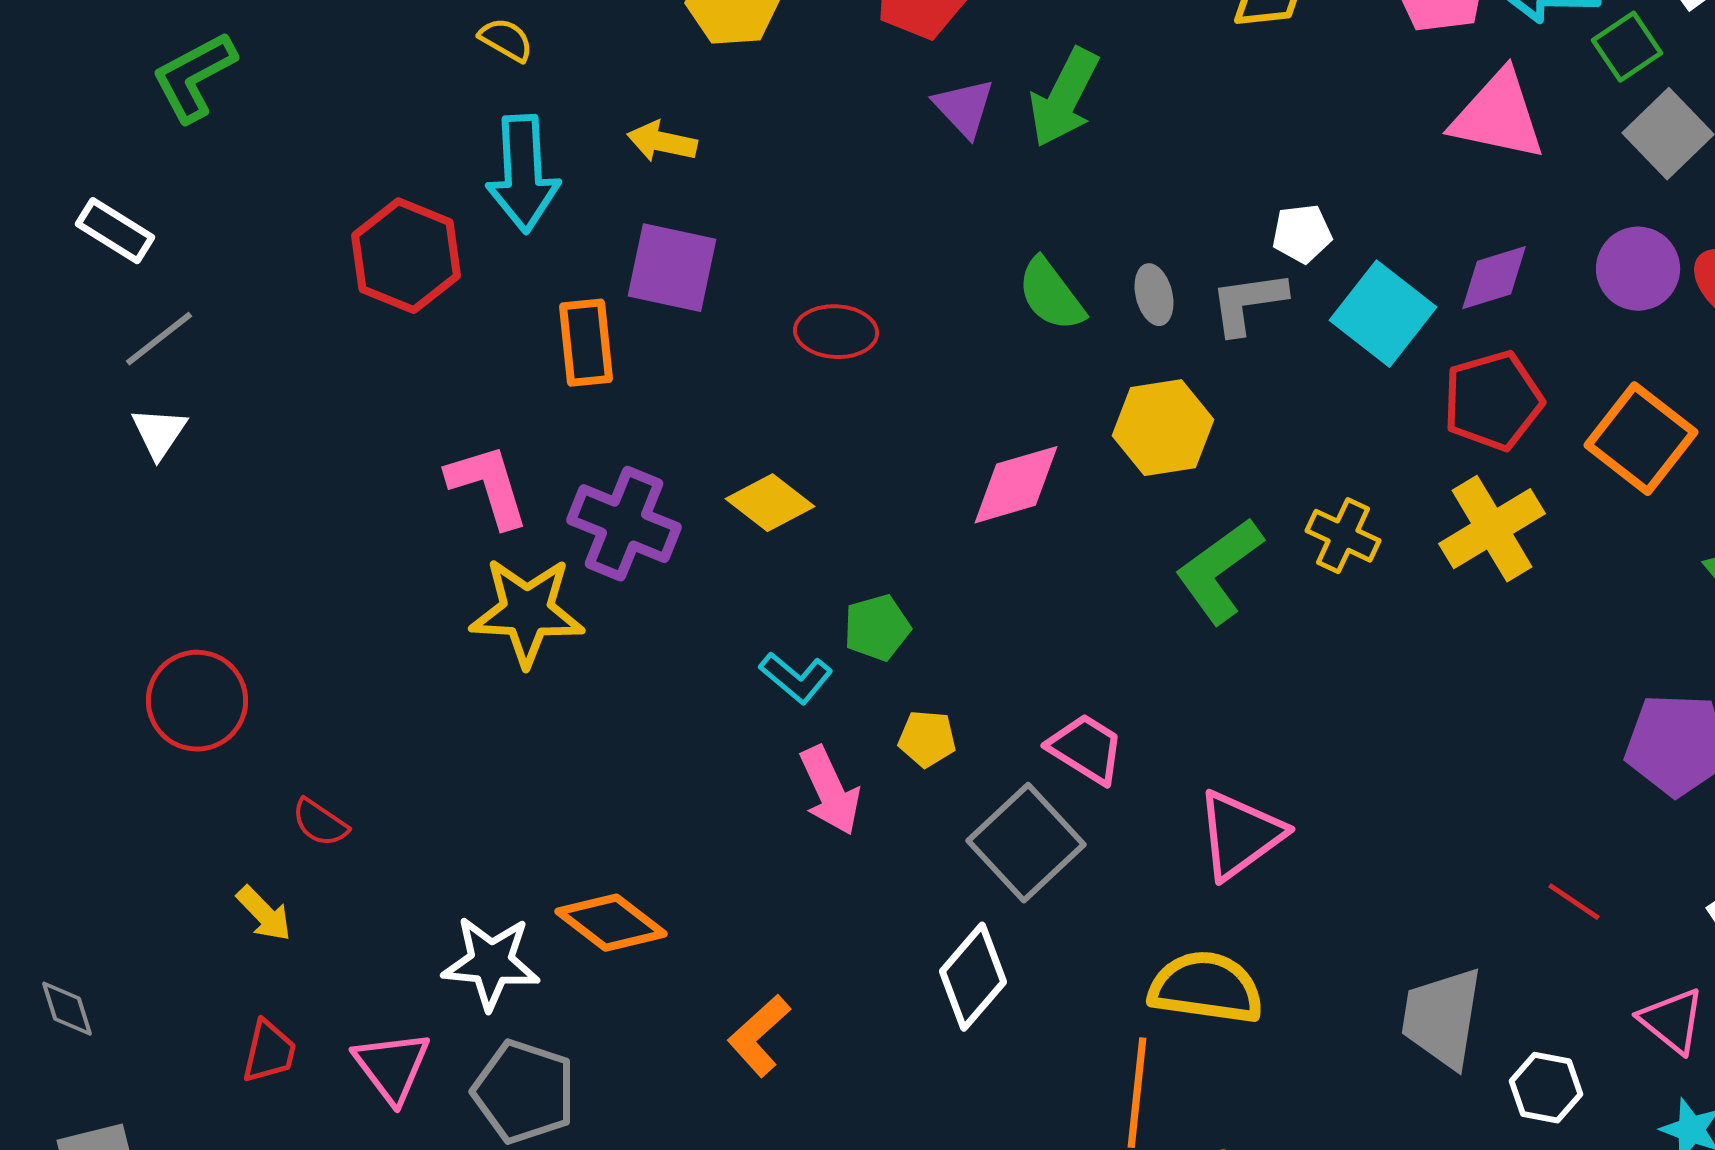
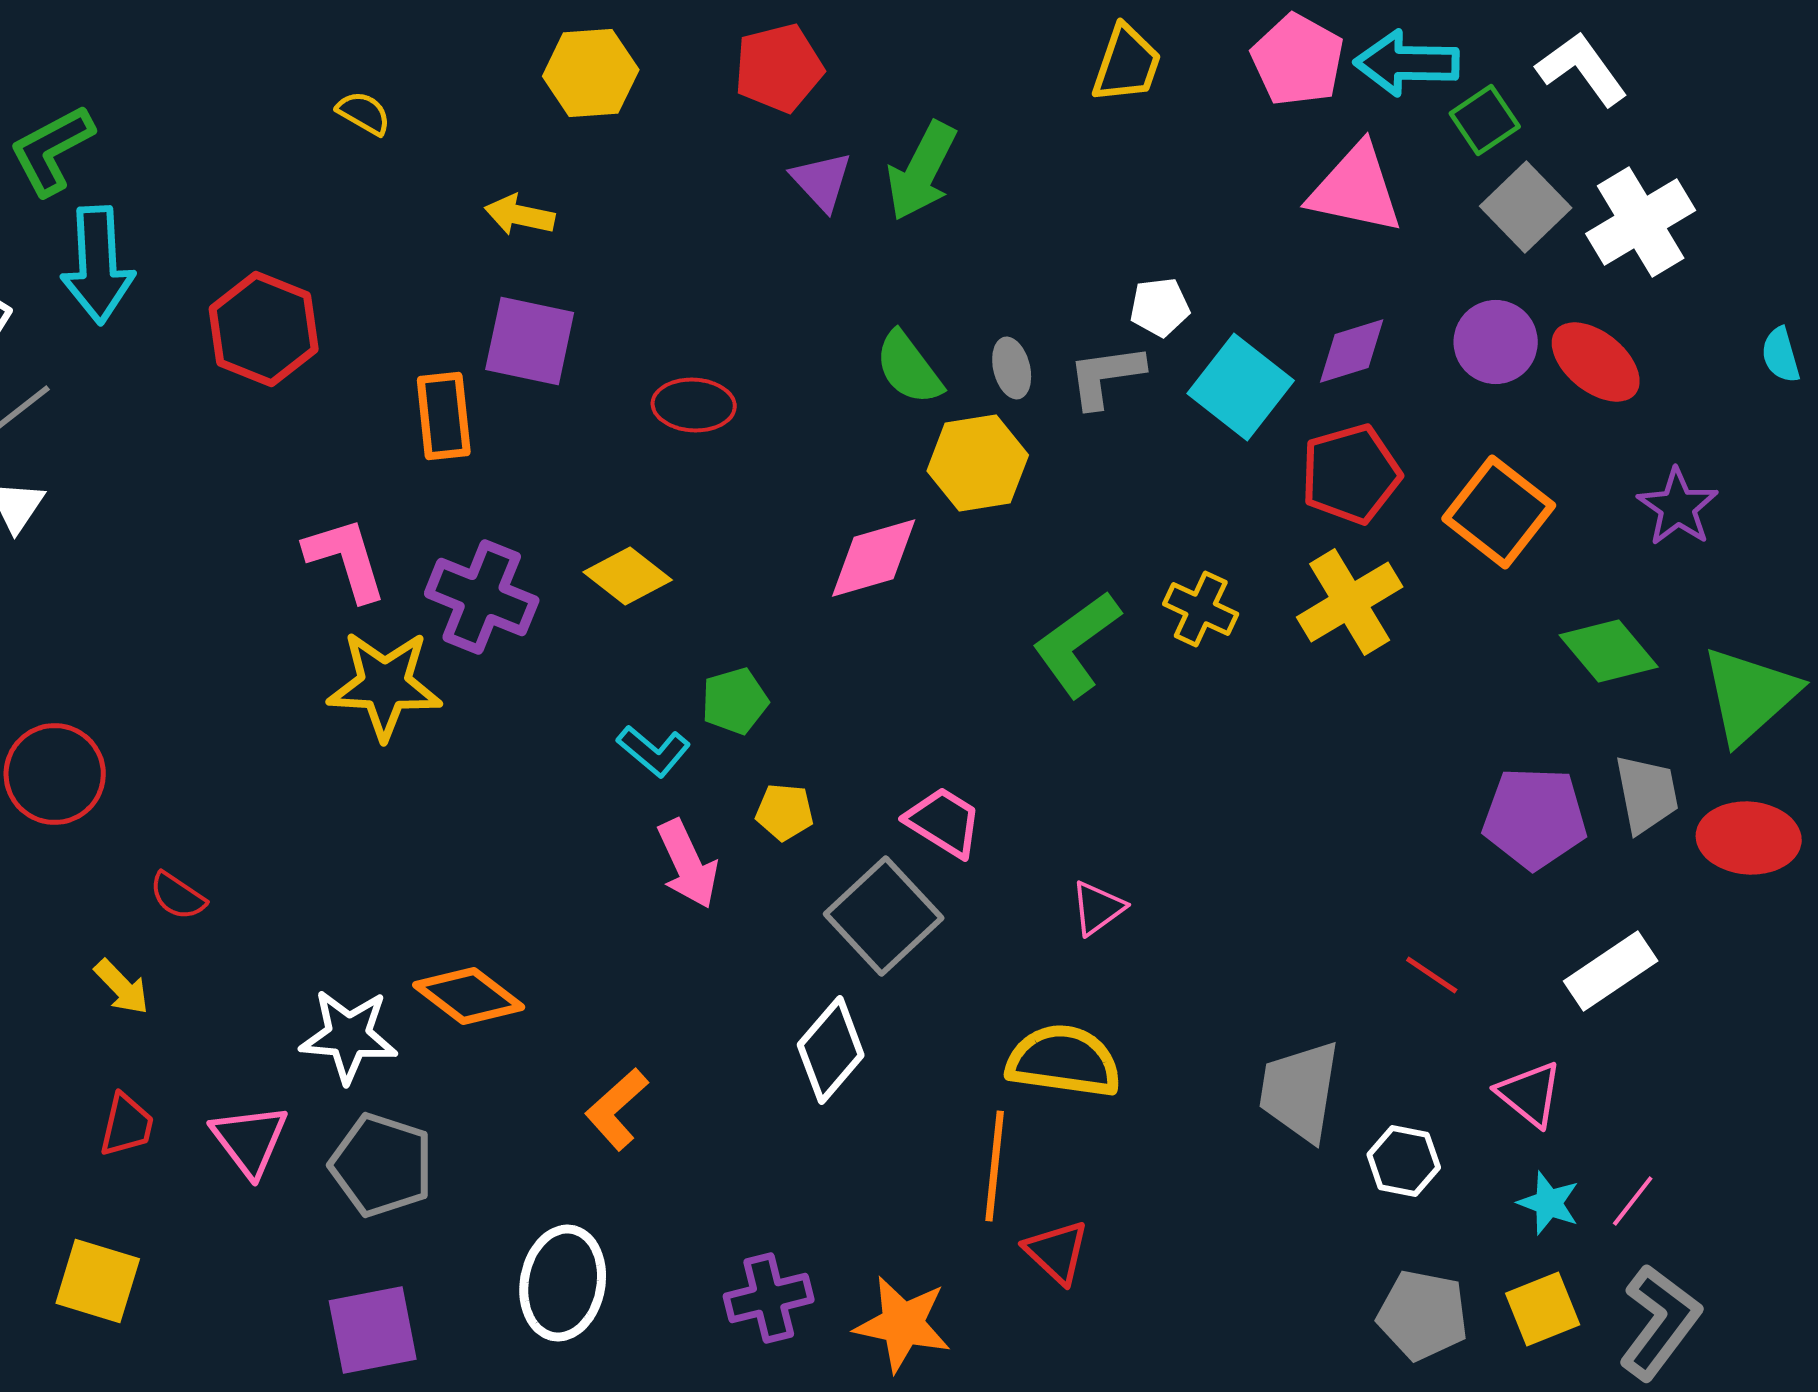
cyan arrow: (523, 174) -> (98, 265), moved
yellow hexagon: (1163, 428) -> (978, 463), moved
pink triangle: (1240, 835) -> (1098, 908), size x0.6

